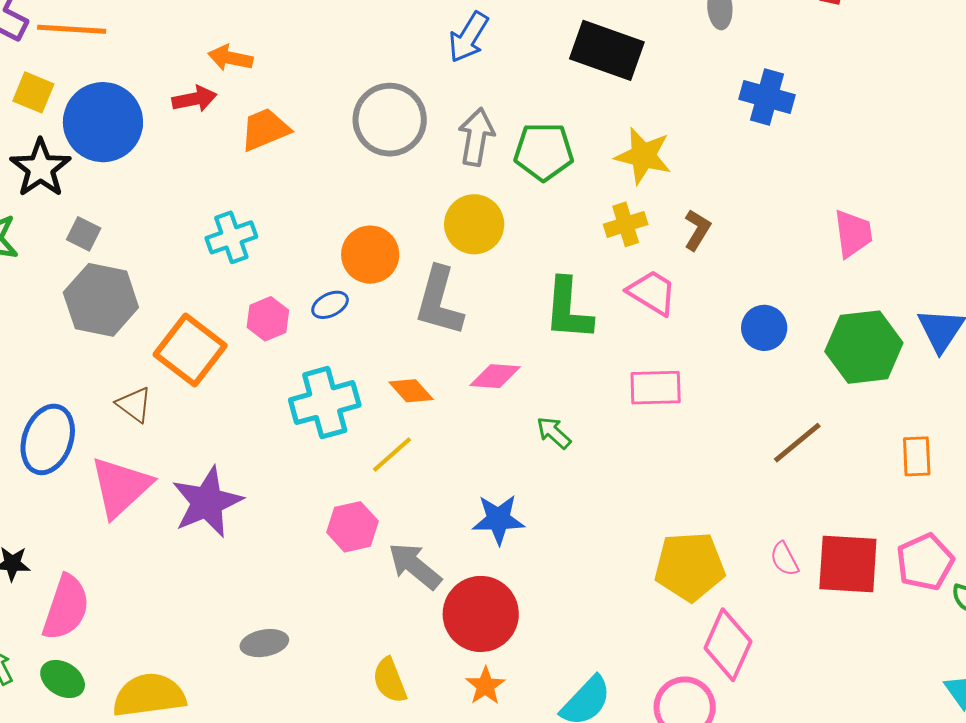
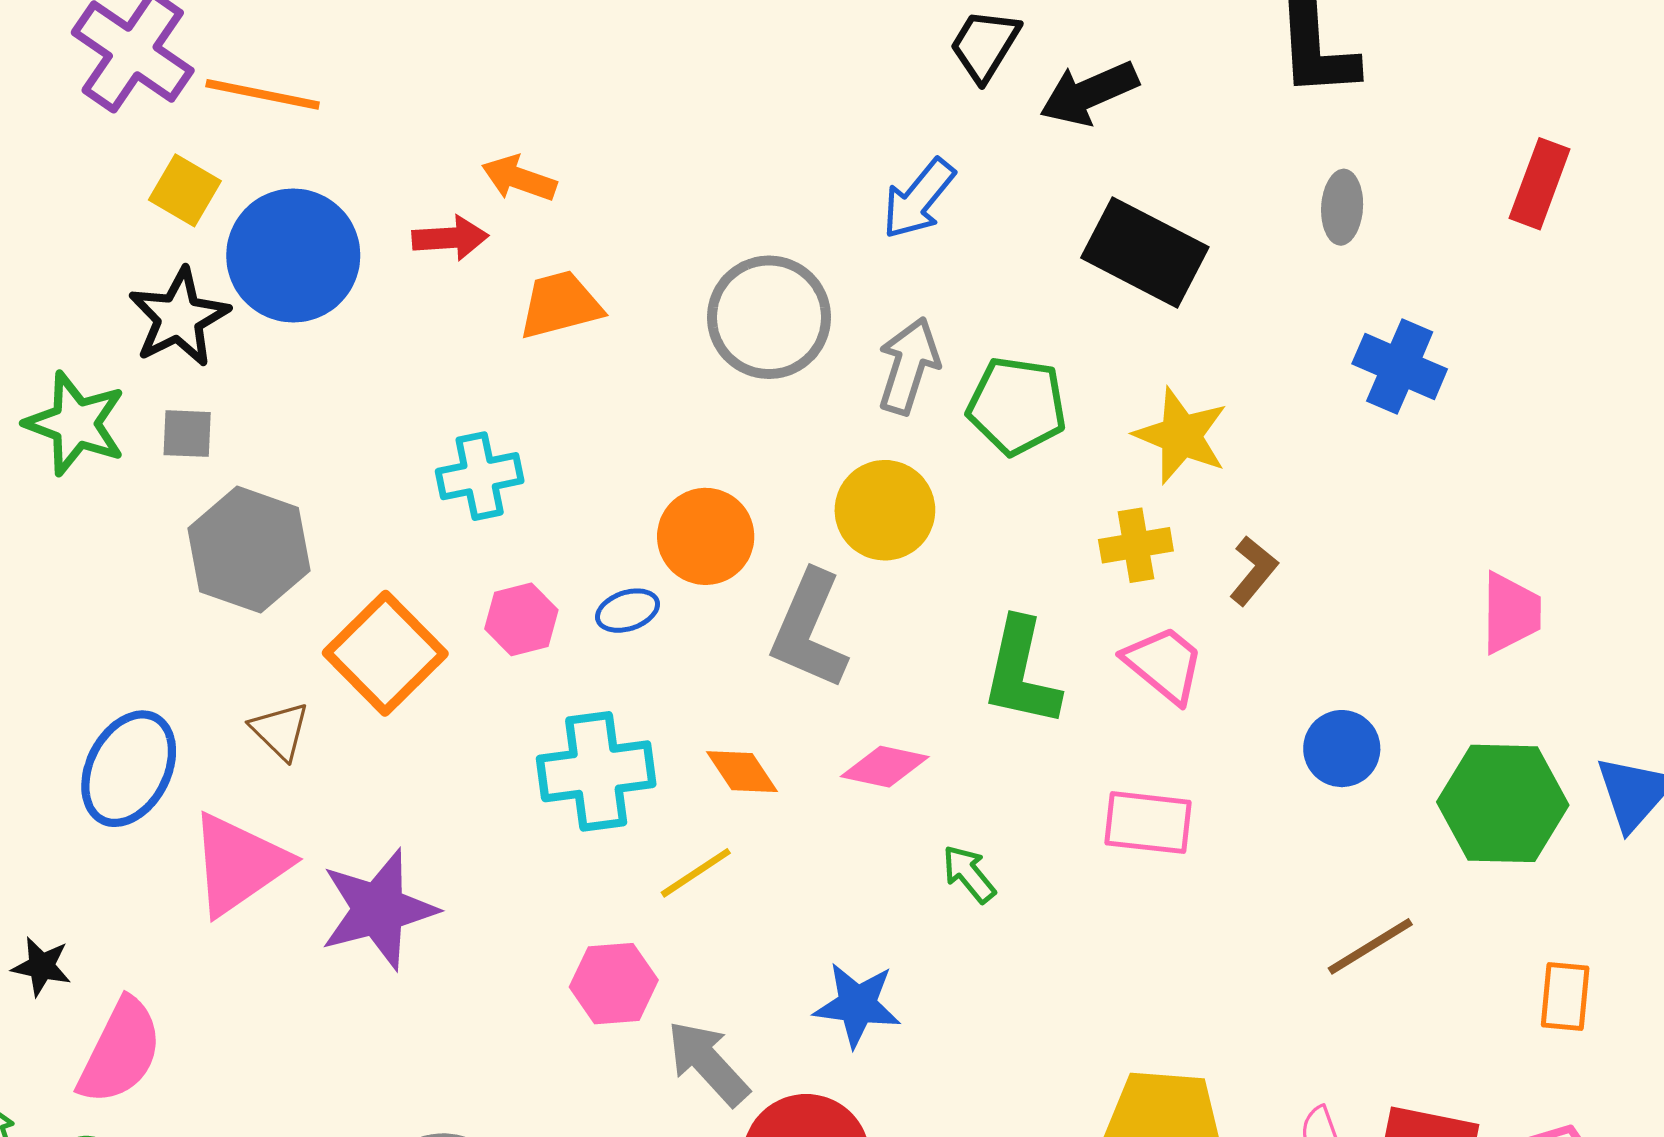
gray square: (84, 234) -> (187, 434), moved, turned -32

